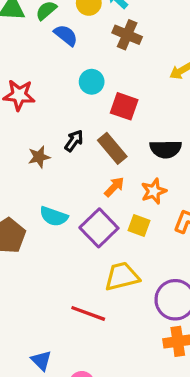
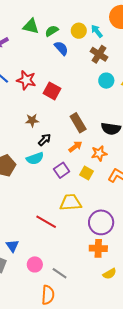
cyan circle: (92, 82) -> (106, 81), moved
red square: (124, 106) -> (52, 91), moved
black arrow: (74, 141) -> (45, 140), moved
cyan semicircle: (54, 216) -> (35, 158), turned -48
purple square: (99, 228) -> (62, 170), size x0.7

